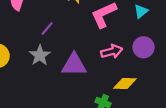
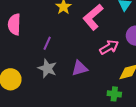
purple triangle: (74, 65) -> (80, 68), size x0.7

